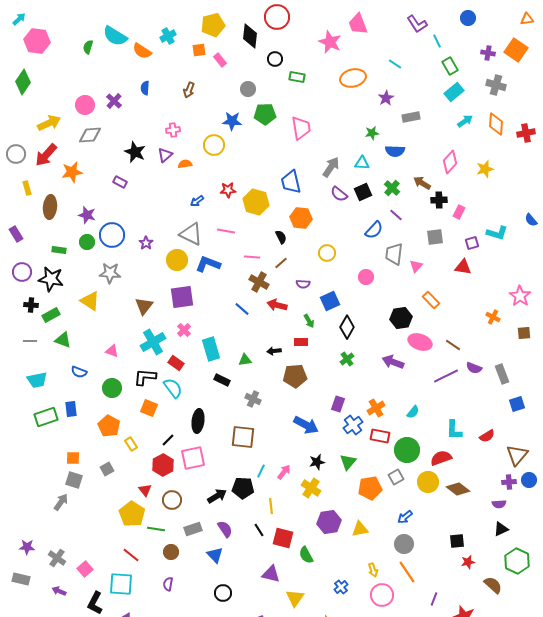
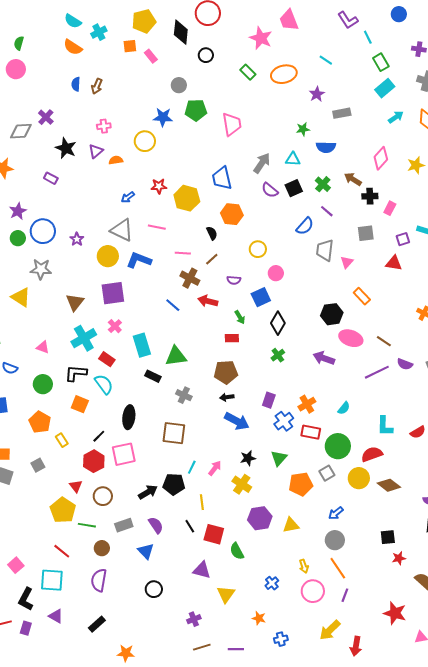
cyan semicircle: (115, 36) -> (73, 21), moved, size x0.7
green rectangle: (297, 77) -> (248, 72), moved, turned 35
brown arrow: (189, 90) -> (97, 86), moved
purple cross: (114, 101) -> (46, 117), moved
pink circle: (85, 105) -> (16, 69), moved
purple star: (87, 215) -> (18, 211), turned 30
pink circle: (366, 277) -> (276, 273), moved
black arrow: (274, 351) -> (227, 397), moved
green triangle: (245, 360) -> (176, 356), size x1.6
purple semicircle: (168, 584) -> (99, 580), size x1.6
purple line: (434, 599) -> (345, 595), moved

